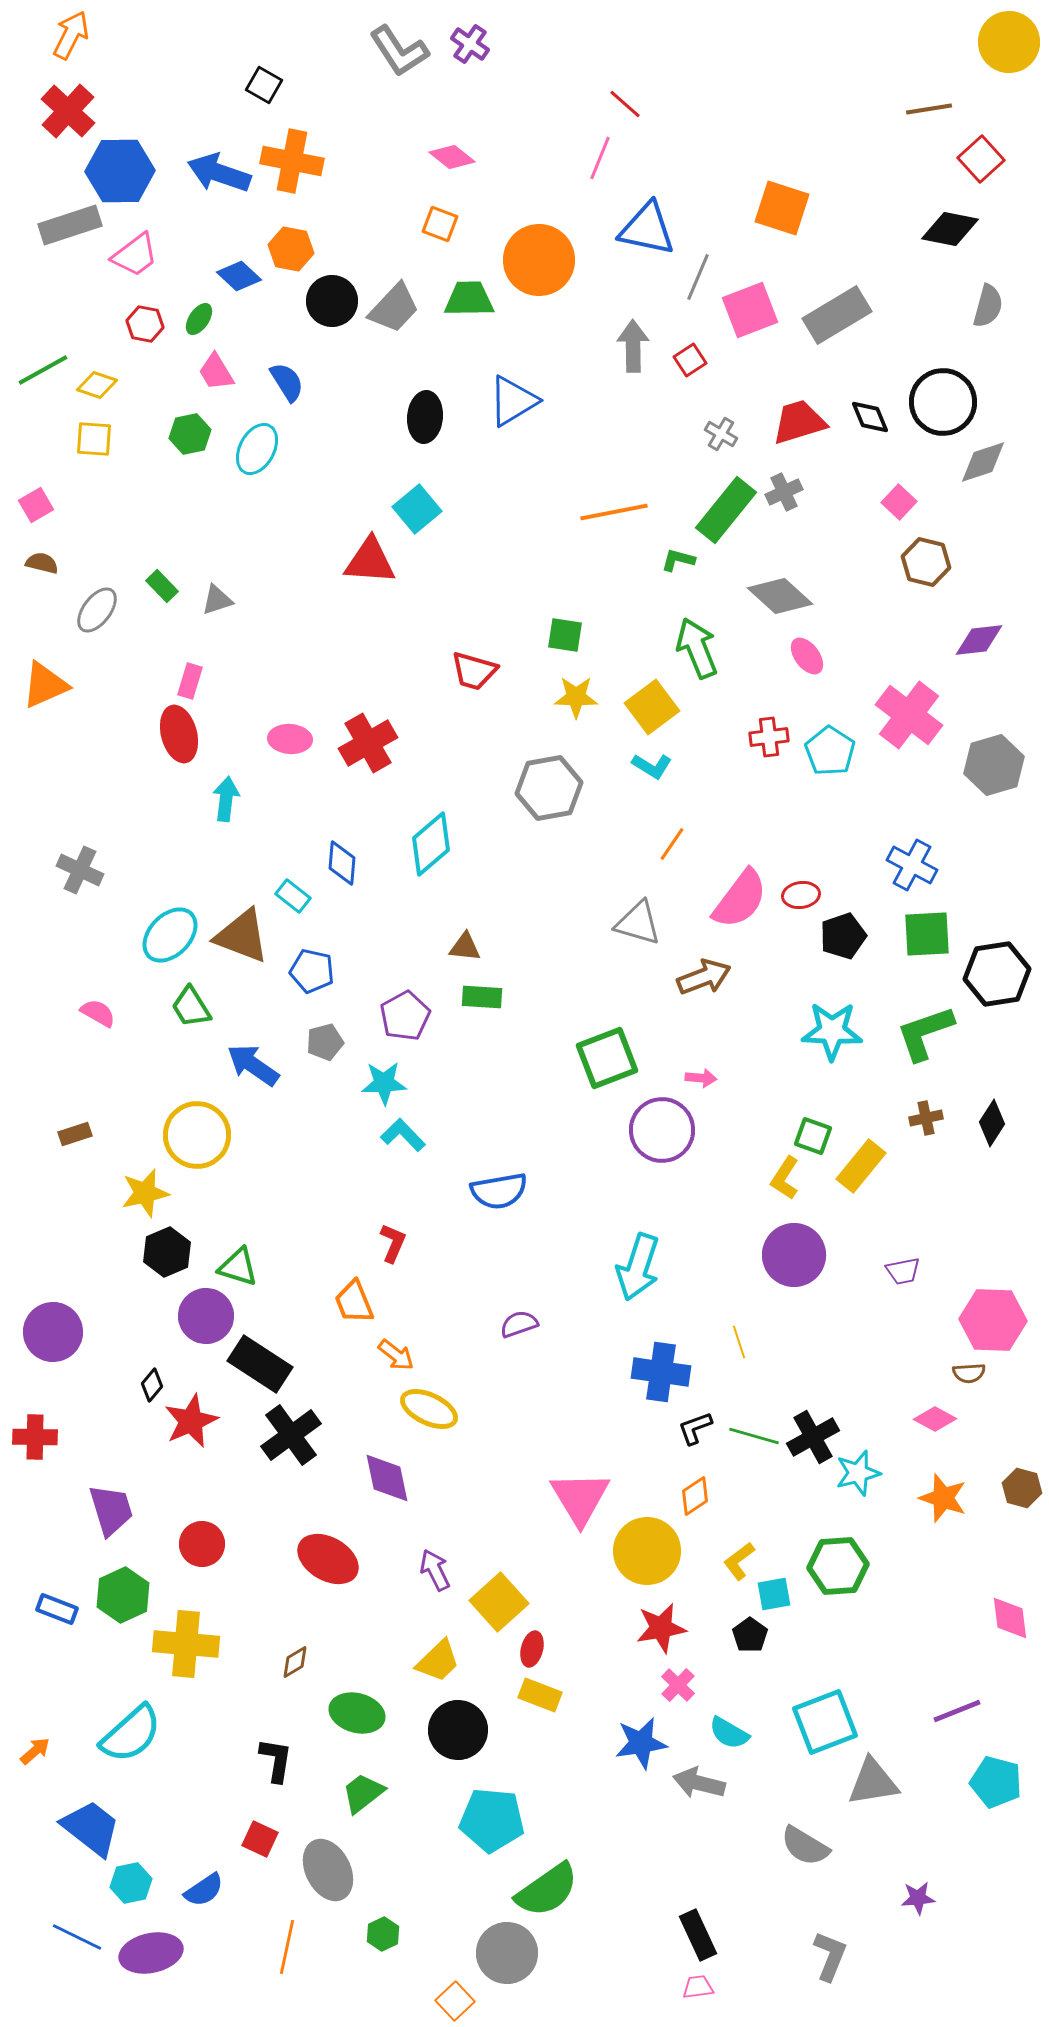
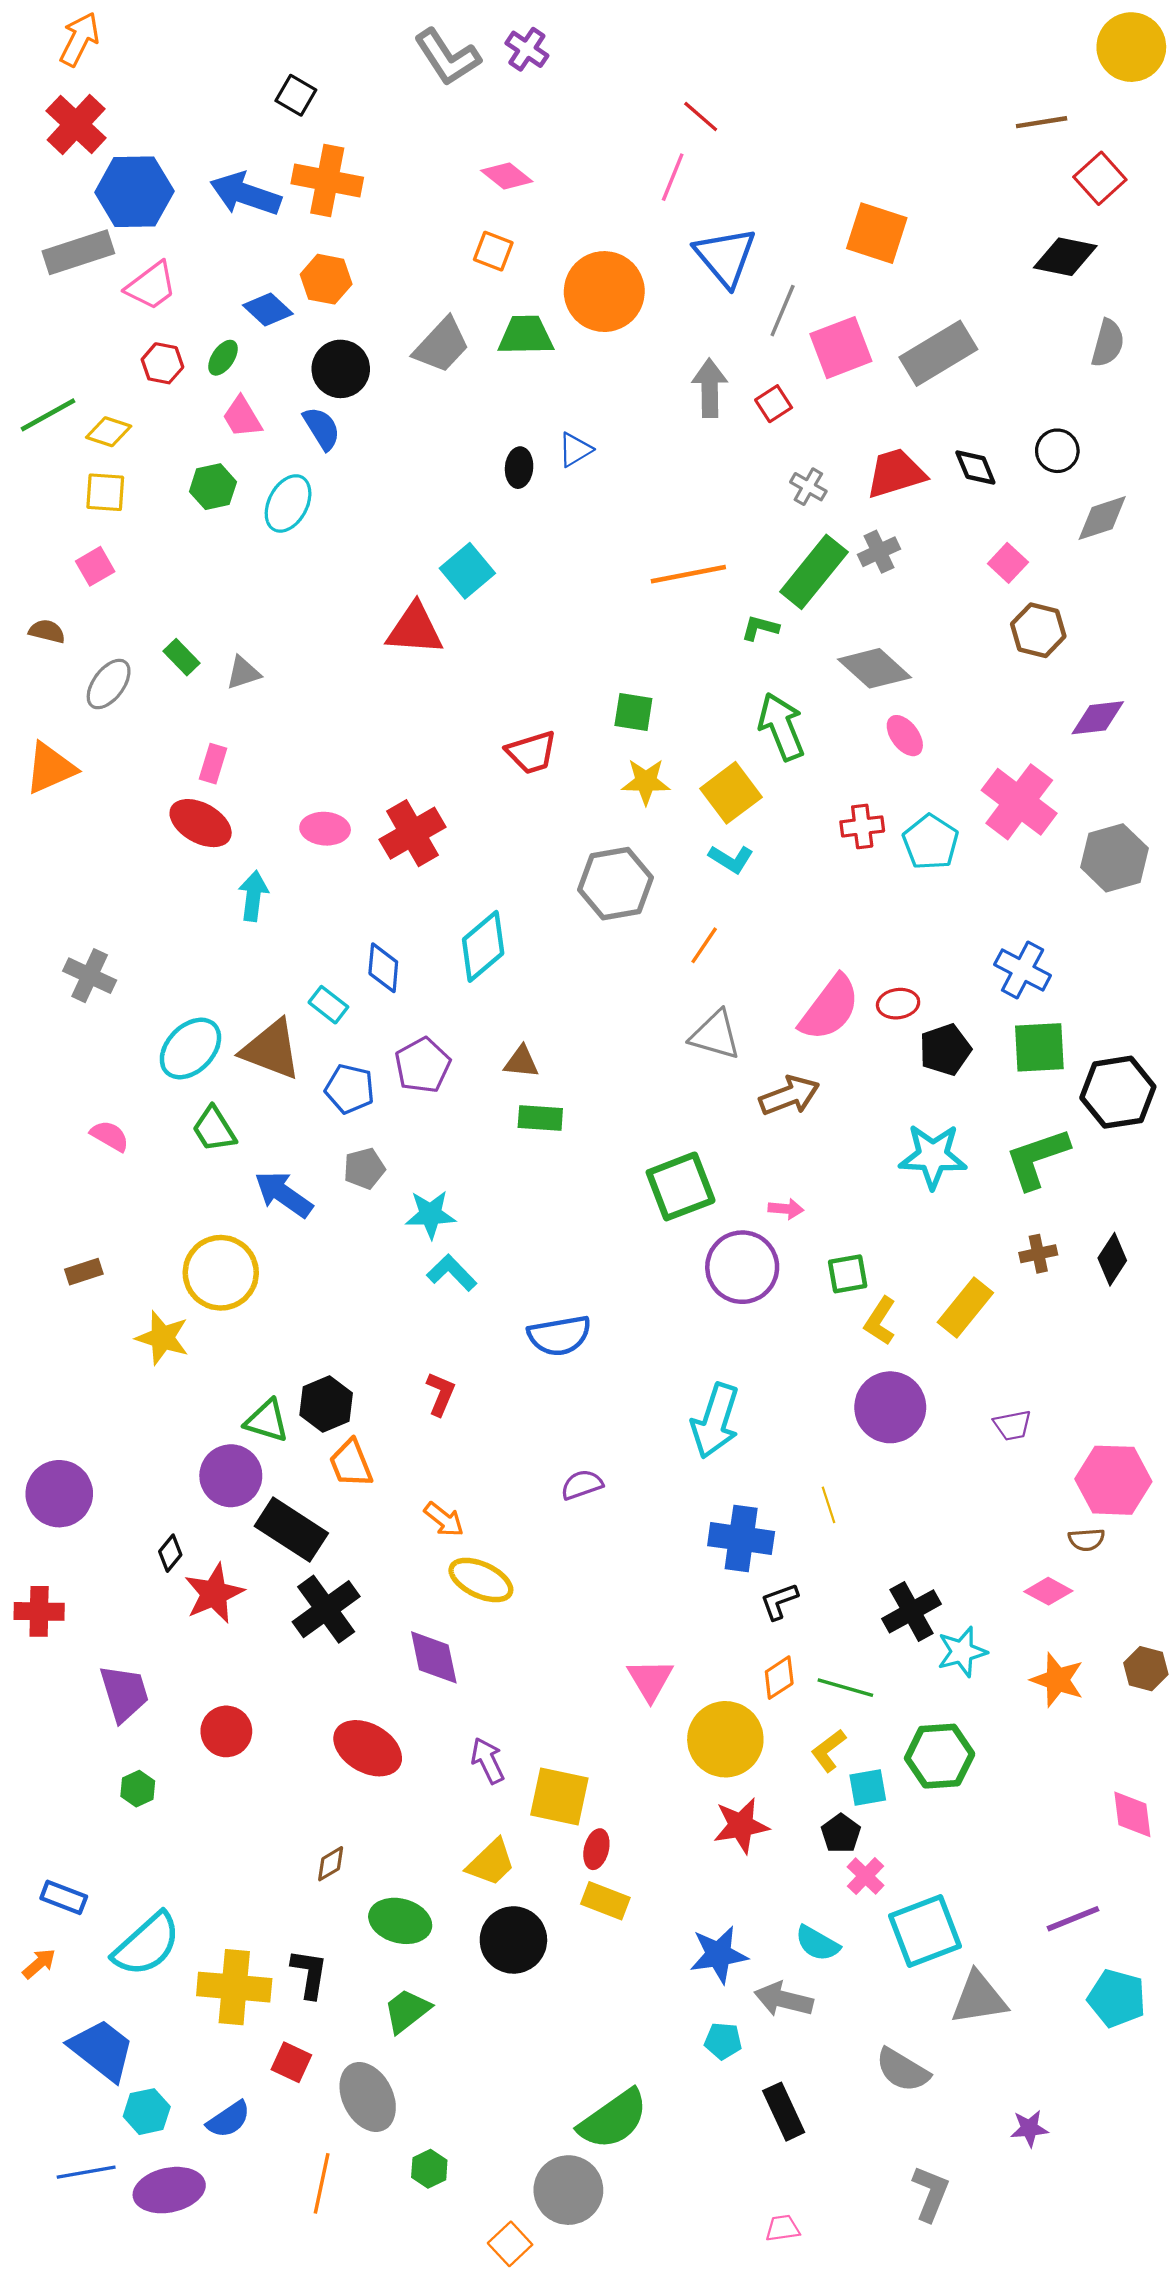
blue triangle: (647, 229) -> (725, 257), turned 38
black circle: (332, 301) -> (341, 369), moved
blue triangle: (513, 401) -> (575, 450), size x0.6
black circle: (943, 402) -> (1057, 451), size x0.6
black ellipse: (425, 417) -> (519, 468), moved, size x0.7
pink square: (36, 505) -> (95, 566), moved
red trapezoid: (474, 671) -> (531, 752), turned -33
red ellipse: (179, 734) -> (201, 823), turned -46
orange line: (672, 844) -> (704, 945), moved
purple pentagon: (405, 1016) -> (423, 1065), moved
green square: (813, 1136) -> (848, 1274), moved, turned -30
yellow star: (145, 1193) -> (162, 1338), turned 30
black hexagon: (167, 1252) -> (326, 1404), moved
orange trapezoid: (354, 1302) -> (351, 1463), moved
green line: (754, 1436) -> (845, 1688), moved
pink triangle: (580, 1498) -> (650, 1680), size x0.7
green hexagon: (123, 1595) -> (138, 1789), size x0.6
yellow square: (499, 1602) -> (559, 1796), turned -36
blue rectangle: (57, 1609) -> (64, 1897), moved
yellow cross: (186, 1644) -> (234, 1987), moved
pink cross: (678, 1685) -> (866, 1876), moved
cyan pentagon: (492, 1820) -> (723, 2041), moved, size x0.5
black rectangle: (698, 1935) -> (784, 2112), moved
blue line: (77, 1937) -> (86, 2172), turned -36

